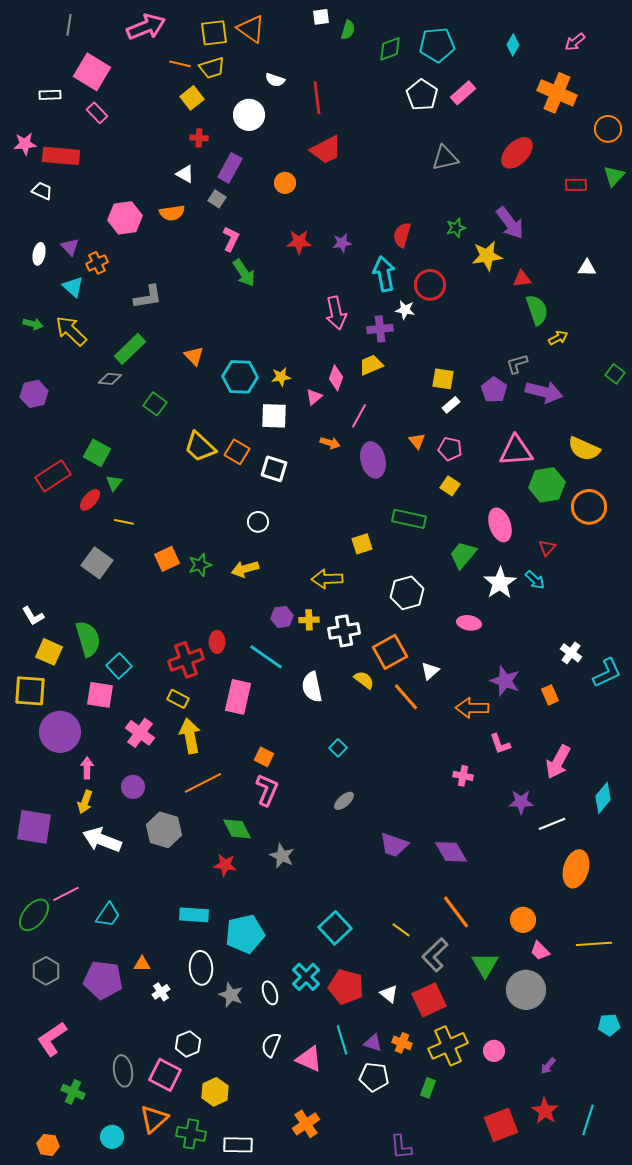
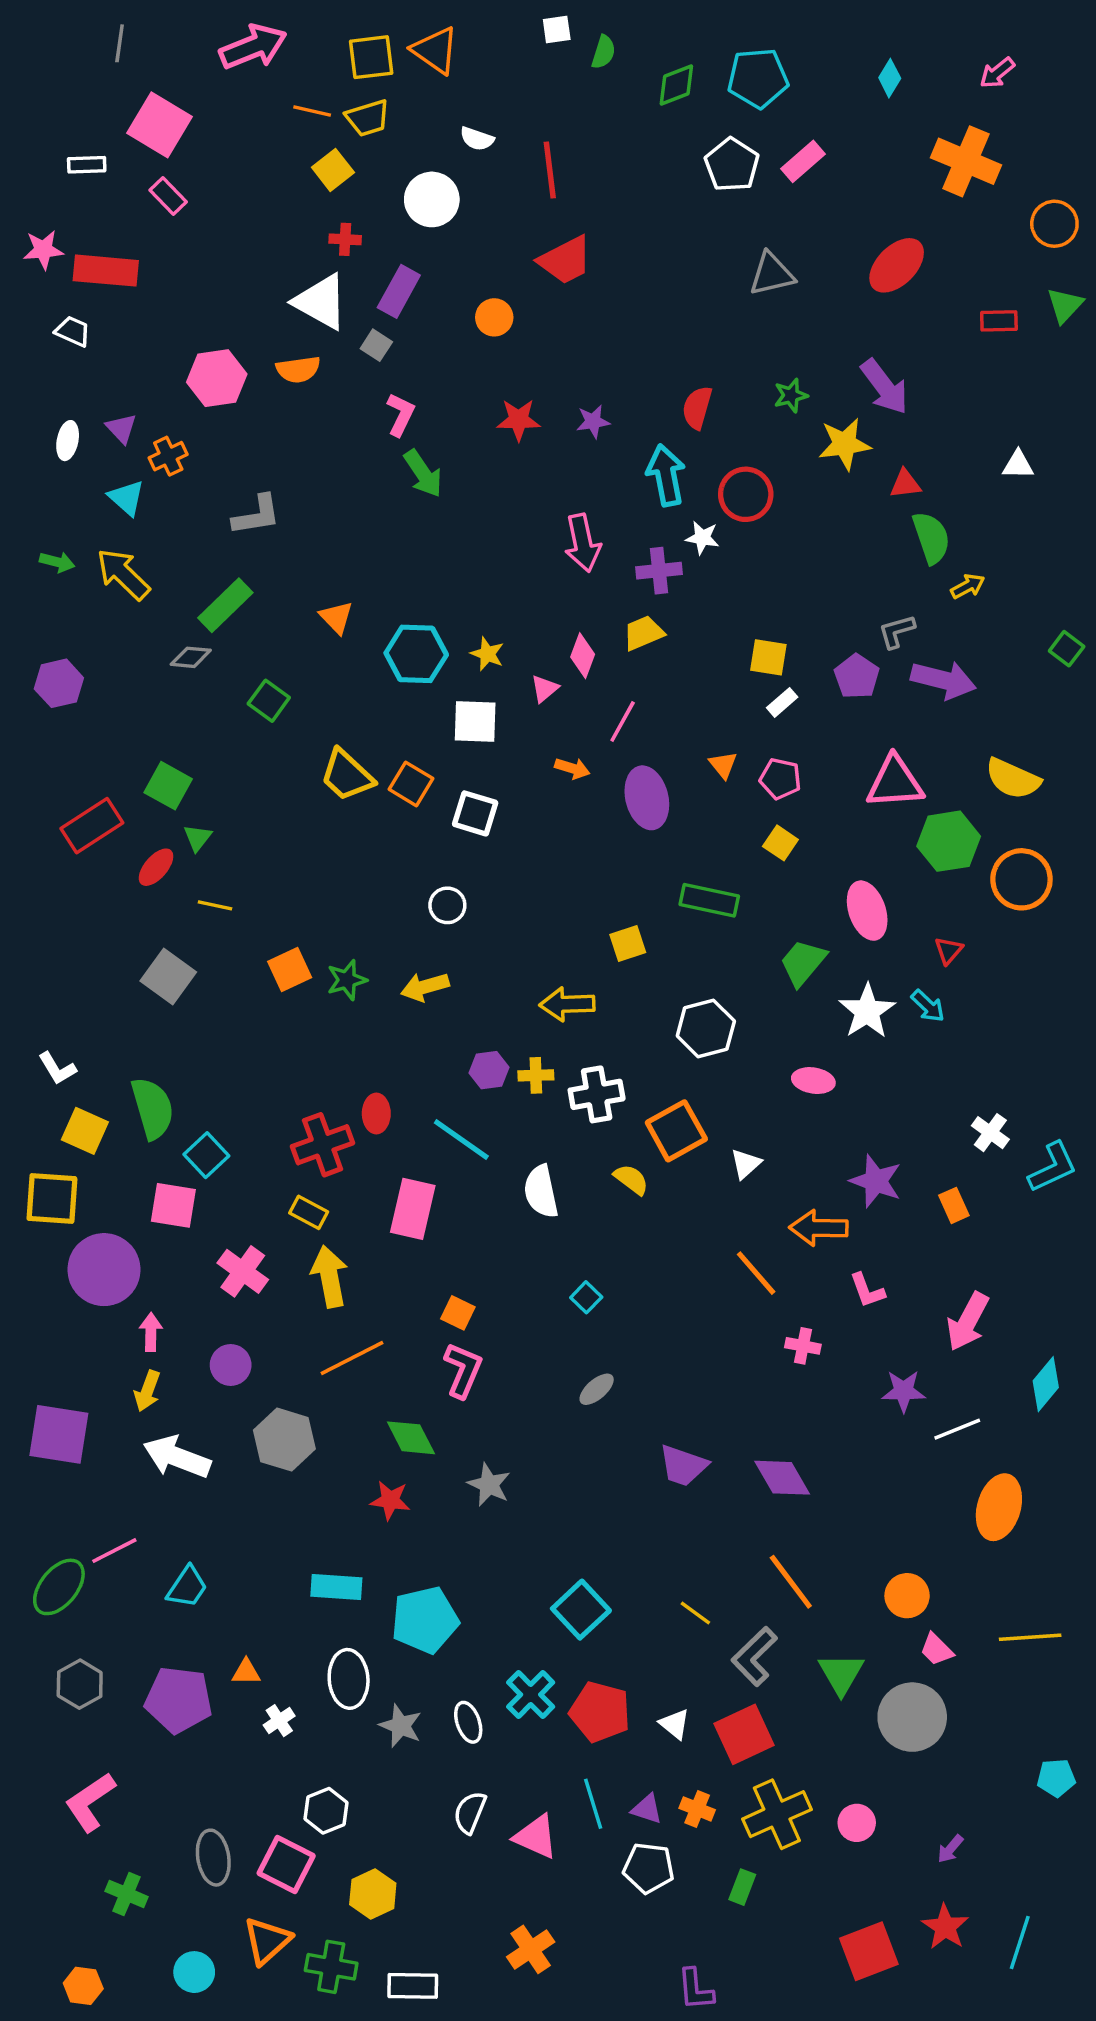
white triangle: (185, 174) -> (321, 302), size x1.8
yellow star: (281, 377) -> (487, 654), turned 30
orange line: (406, 697) -> (756, 1273), moved

